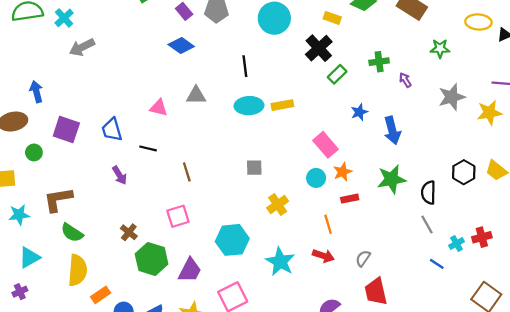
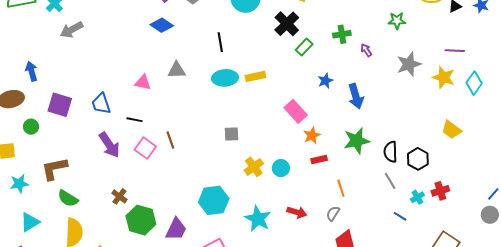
yellow star: (489, 113) -> (444, 77), turned 30
black hexagon: (464, 172) -> (418, 159), moved
purple arrow: (120, 175) -> (109, 145), size x1.5
cyan circle: (316, 178) -> (281, 168), moved
pink square: (178, 216) -> (145, 148), moved, turned -35
orange line: (328, 224) -> (341, 188), moved

